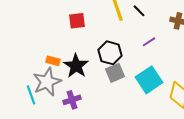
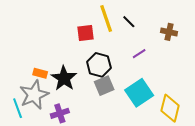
red square: (77, 21) -> (86, 33), moved

